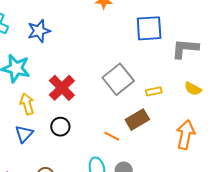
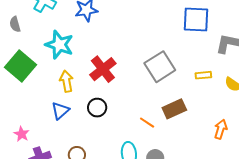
yellow rectangle: (154, 91) -> (203, 75), moved
orange arrow: (186, 135) -> (221, 129), size x0.7

